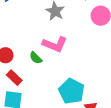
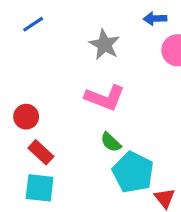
green semicircle: (36, 58) -> (111, 142), moved

